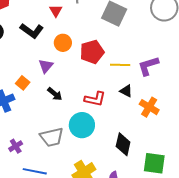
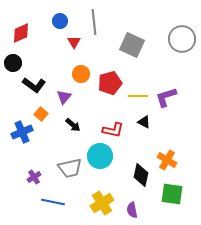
black L-shape: (32, 31) -> (34, 85), moved
orange cross: (149, 107) -> (167, 160), moved

